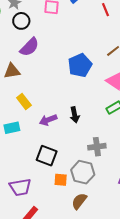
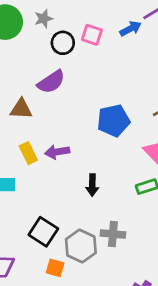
black circle: (21, 21) -> (63, 43), moved
purple arrow: (48, 120) -> (57, 152), moved
gray hexagon: (83, 172) -> (81, 246), moved

